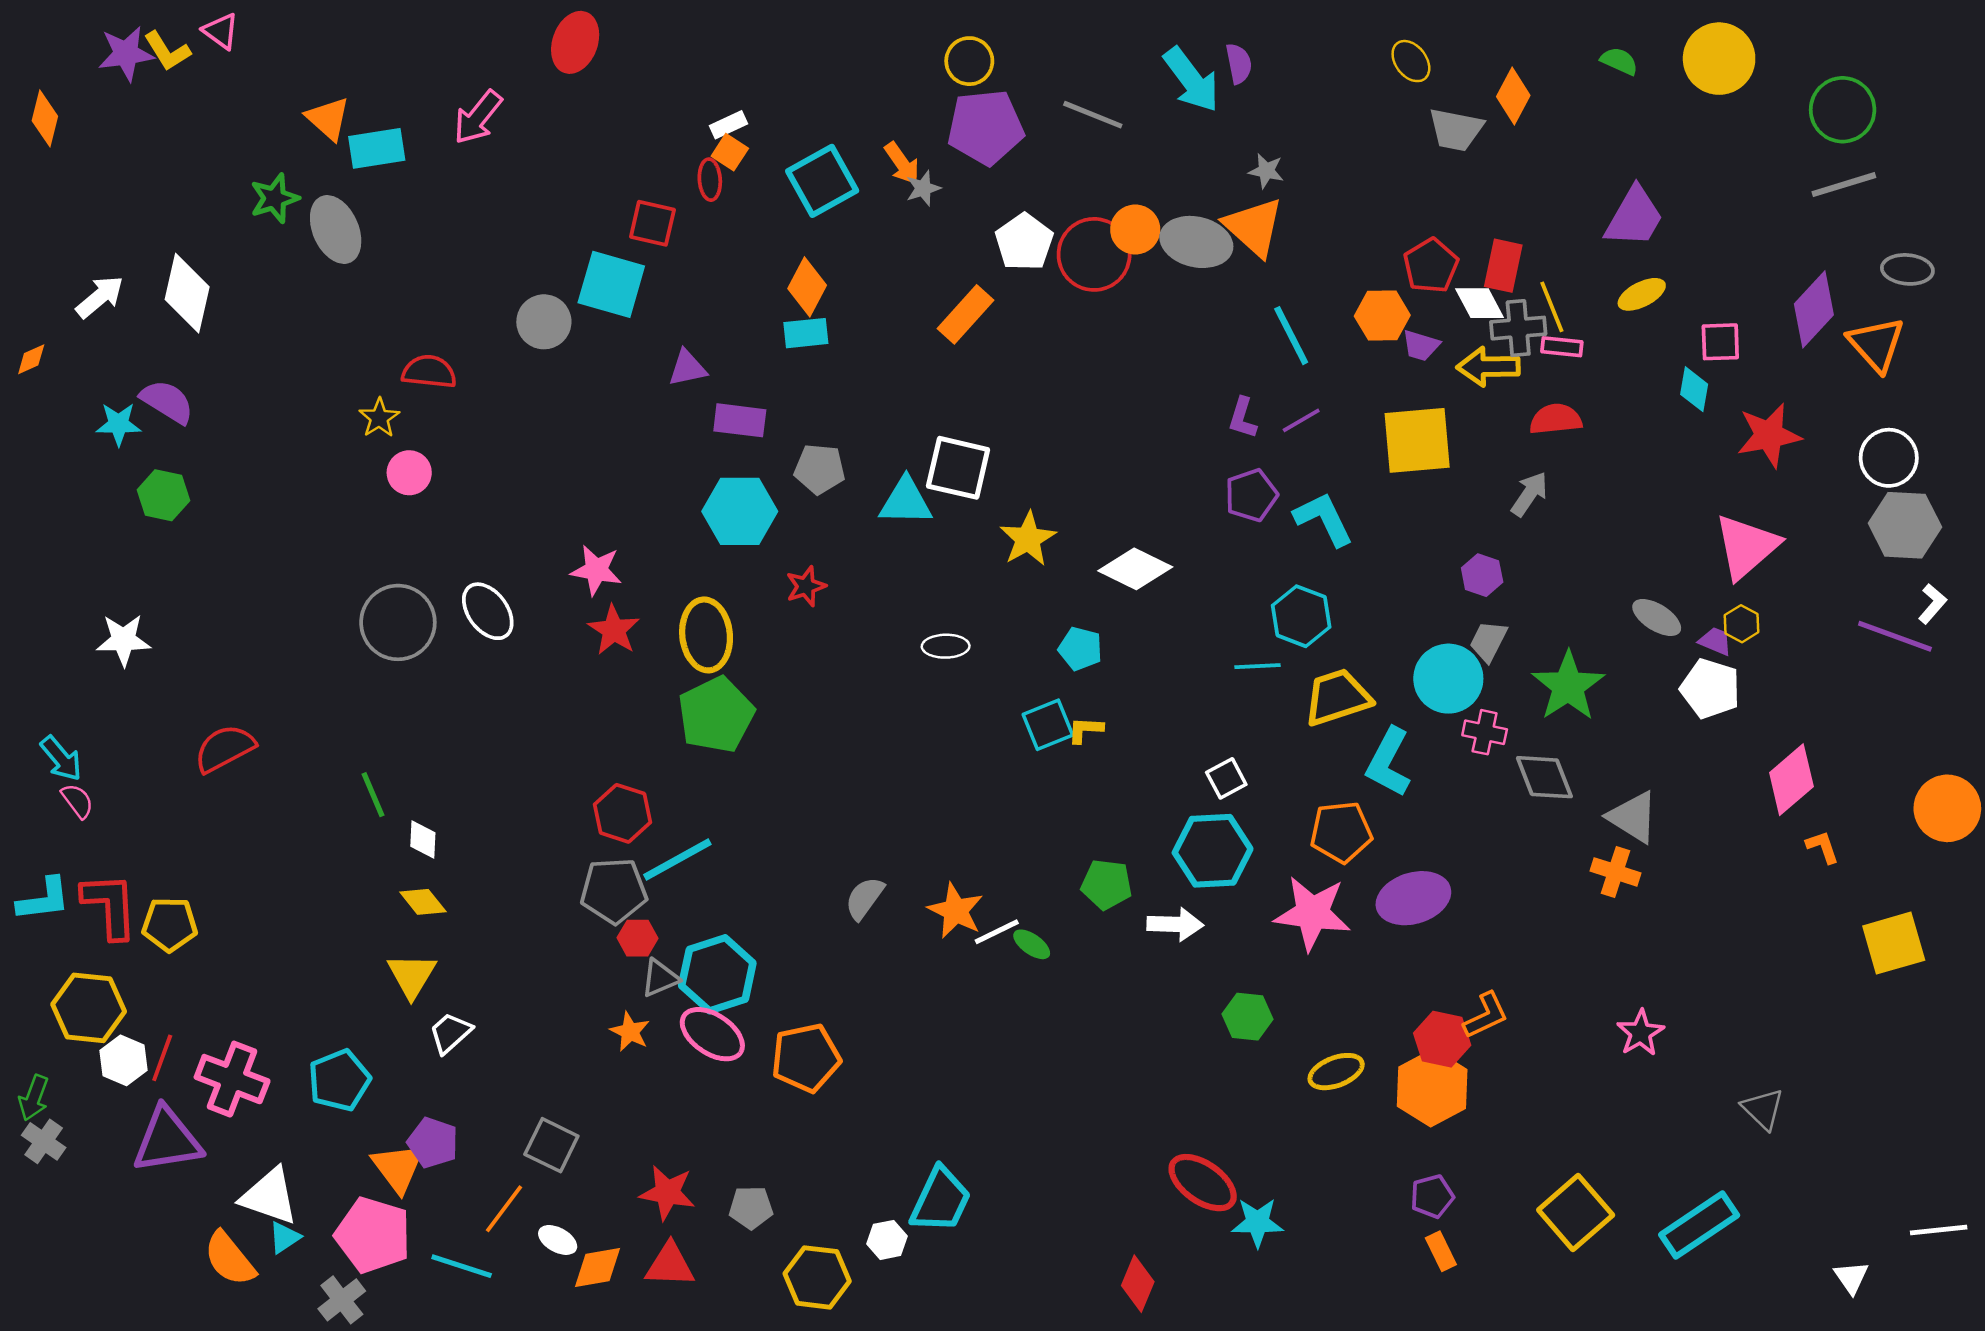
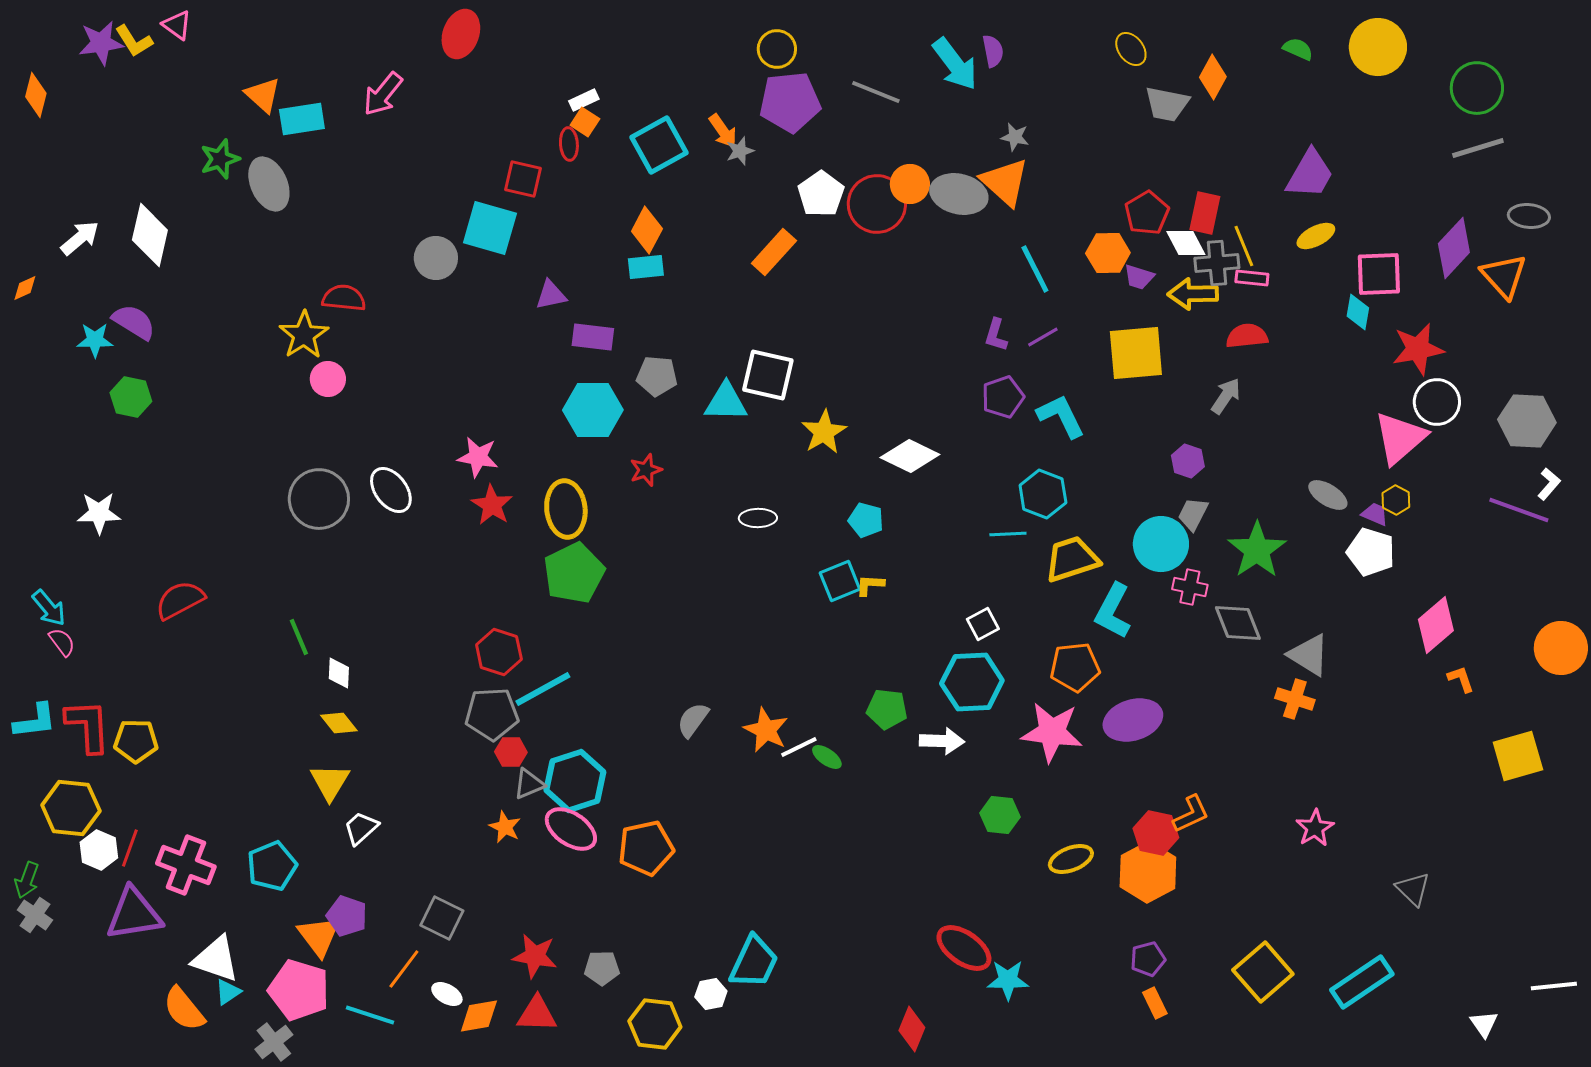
pink square: (1720, 342) -> (1379, 274), size x1.4
yellow star: (379, 418) -> (304, 335), size x1.5
white circle: (1889, 458) -> (1437, 402), moved

